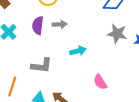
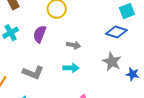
gray arrow: (60, 24) -> (74, 45), moved

